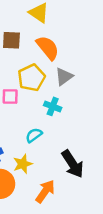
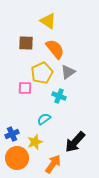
black arrow: (73, 164) -> (75, 142), turned 75

